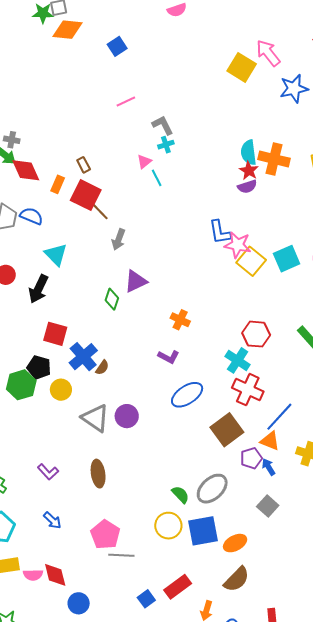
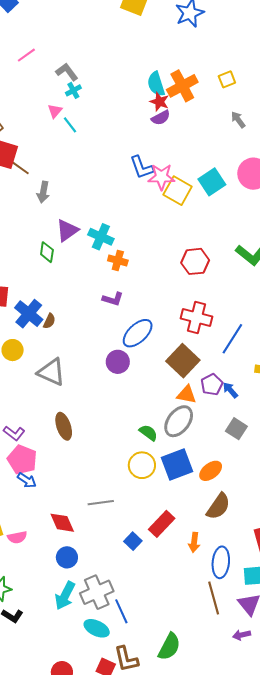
orange cross: (274, 159) -> (182, 86), turned -32
cyan cross: (238, 360) -> (101, 237), moved
purple circle: (127, 416) -> (118, 362), moved
orange triangle: (270, 441) -> (187, 395), moved
pink pentagon: (105, 535) -> (22, 460), moved
red diamond: (55, 575) -> (62, 523), moved

